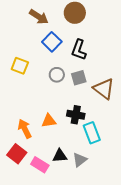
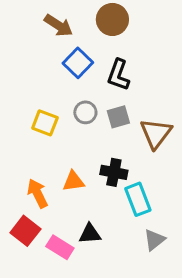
yellow square: (20, 66) -> (45, 123), moved
brown triangle: (104, 89) -> (156, 133), turned 30
gray triangle: (80, 160) -> (154, 240), moved

